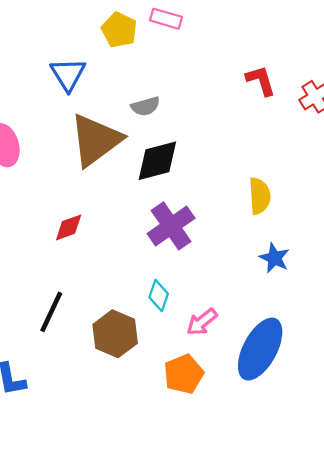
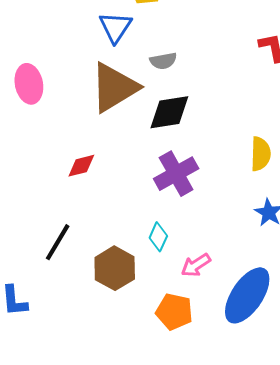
blue triangle: (68, 74) -> (115, 27), moved
orange pentagon: (184, 374) -> (174, 312), turned 30

